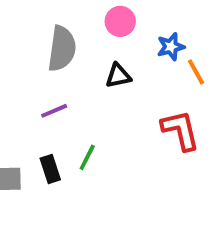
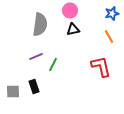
blue star: (171, 47) -> (112, 14), moved
black triangle: (118, 76) -> (73, 30), moved
green line: (87, 157) -> (53, 65), moved

